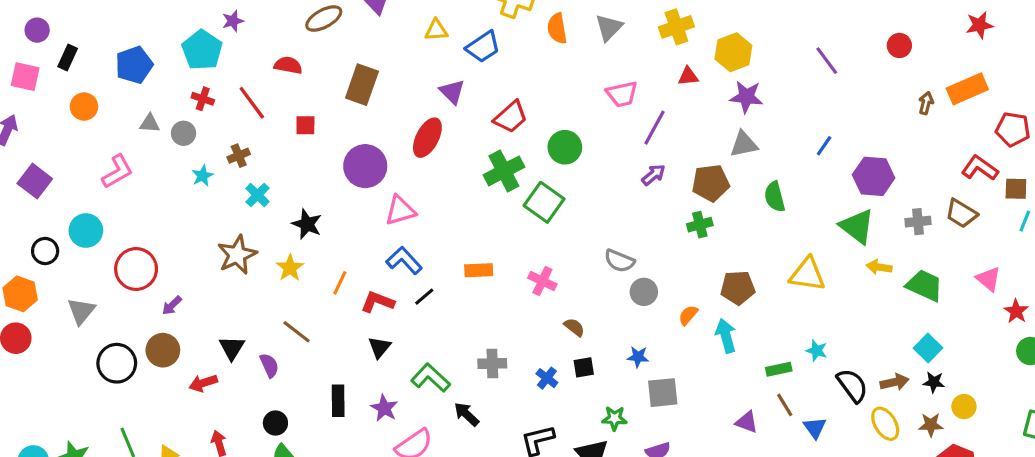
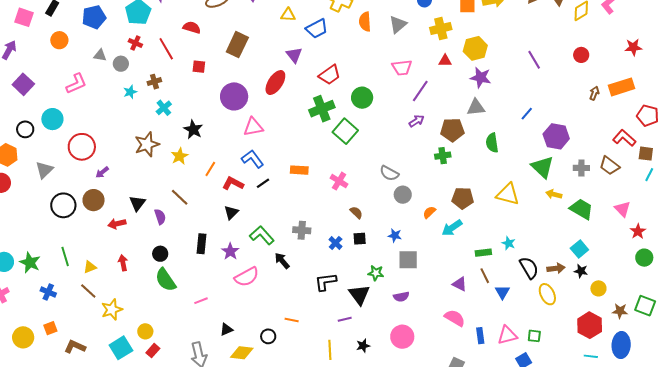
cyan arrow: (726, 336) -> (452, 228), turned -115
brown star: (931, 425) -> (620, 311), moved

